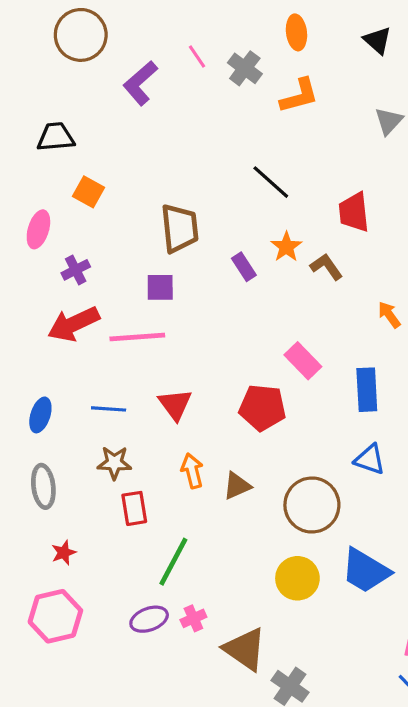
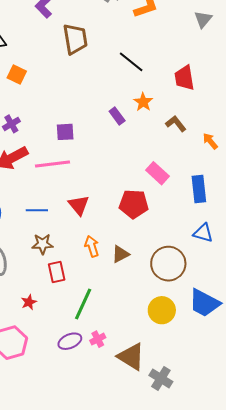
brown trapezoid: (180, 228) -> (75, 39), moved
brown L-shape: (326, 267) -> (176, 124), moved
red star: (64, 553) -> (29, 302), moved

